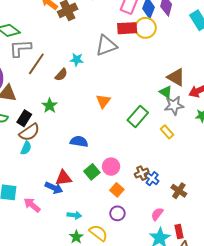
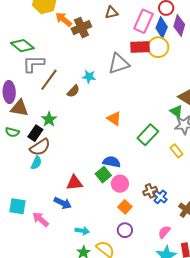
orange triangle: (103, 101) -> (114, 119), turned -35
green star: (50, 106) -> (49, 119), moved
blue semicircle: (79, 141) -> (112, 162), moved
green square: (92, 172) -> (103, 175), moved
red triangle: (63, 178) -> (74, 183), moved

